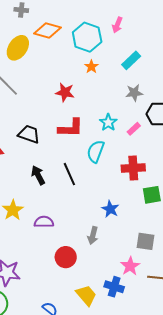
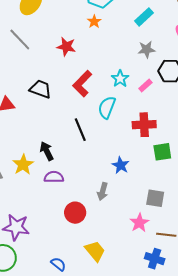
orange star: (91, 67) -> (94, 22), moved
red star: (65, 92) -> (66, 47), moved
red L-shape: (71, 128) -> (82, 84), turned 132
black arrow: (38, 175) -> (47, 151), moved
blue cross: (114, 287) -> (155, 259), moved

